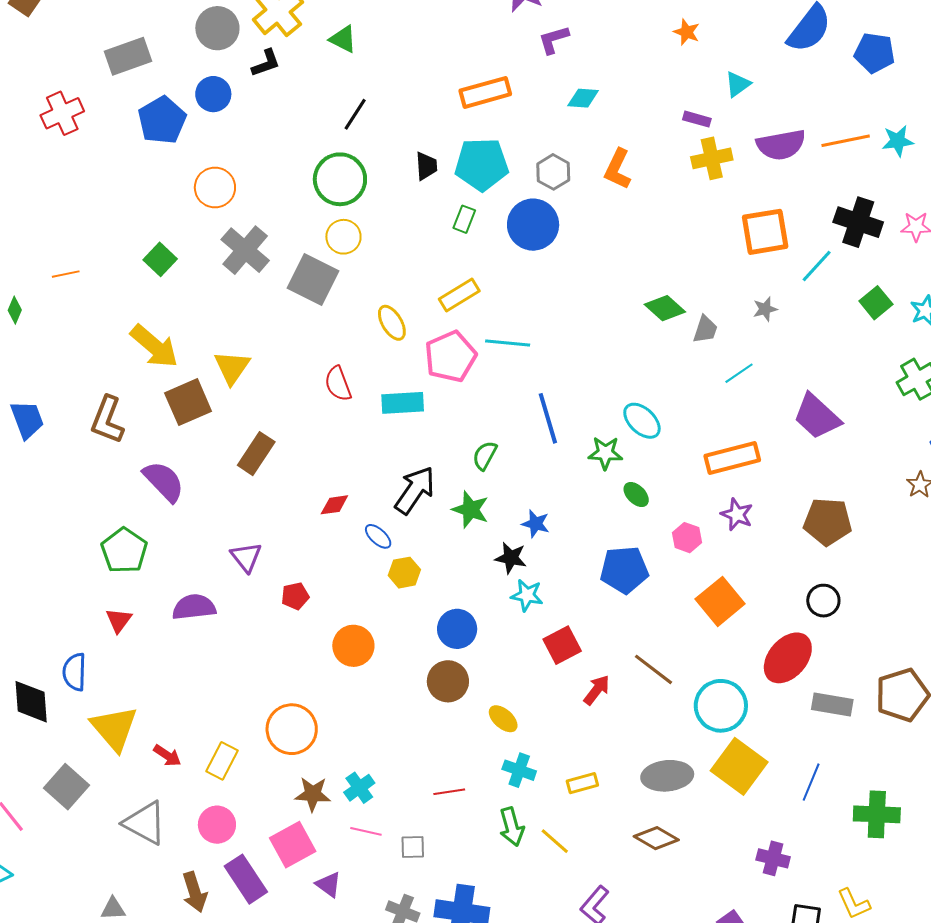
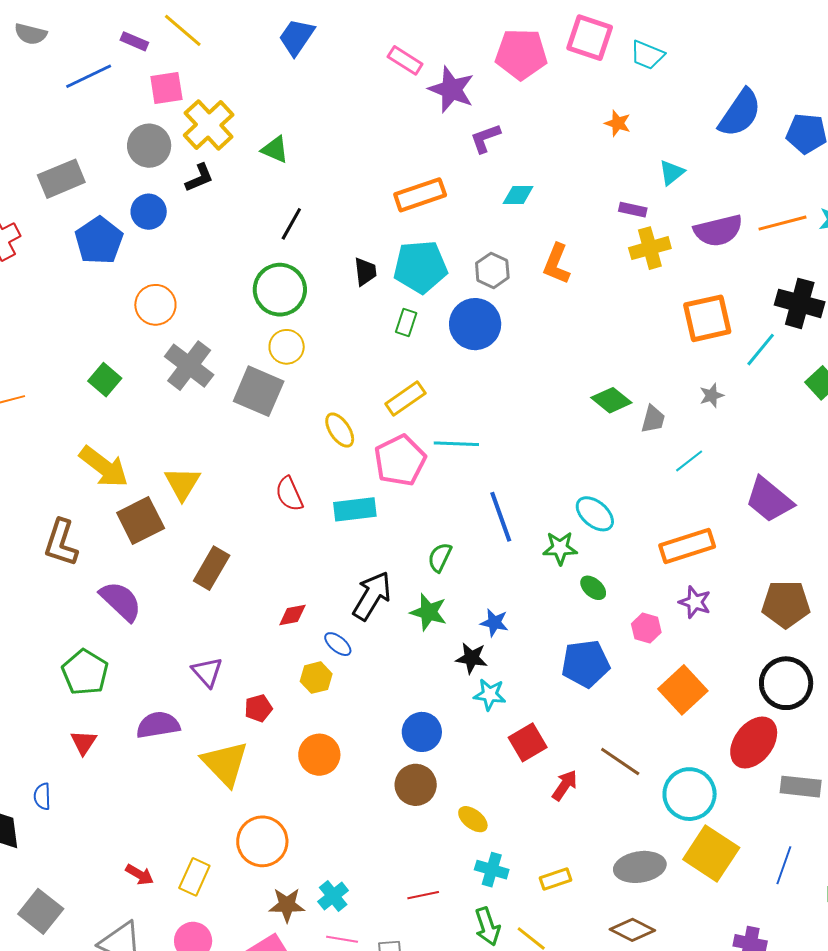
yellow hexagon: (404, 573) -> (316, 678), moved
black circle: (823, 601) -> (786, 683), size x1.6
blue semicircle: (75, 672) -> (42, 796), size x0.7
yellow triangle: (114, 728) -> (225, 764), moved

